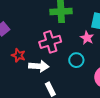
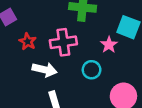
red star: (18, 55) -> (28, 42), moved

